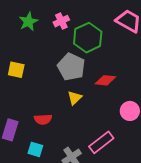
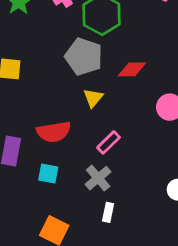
red semicircle: (43, 119) -> (54, 132), size x1.4
pink rectangle: (101, 142) -> (109, 142), moved, size x0.7

